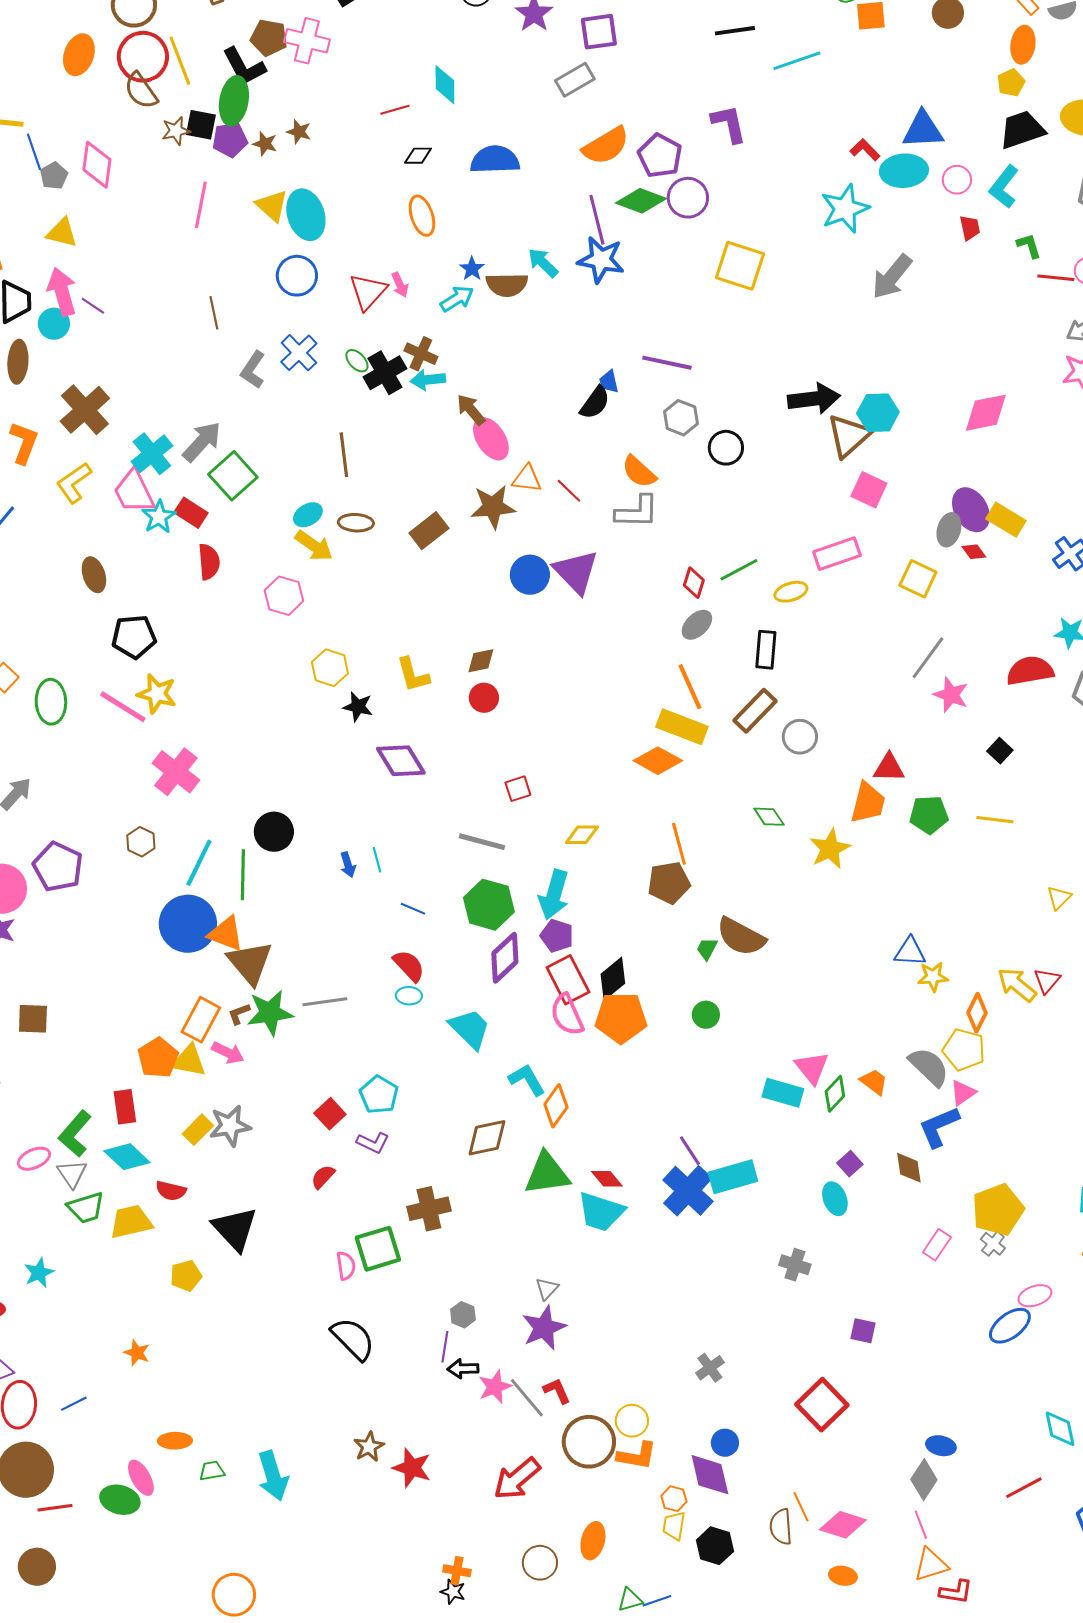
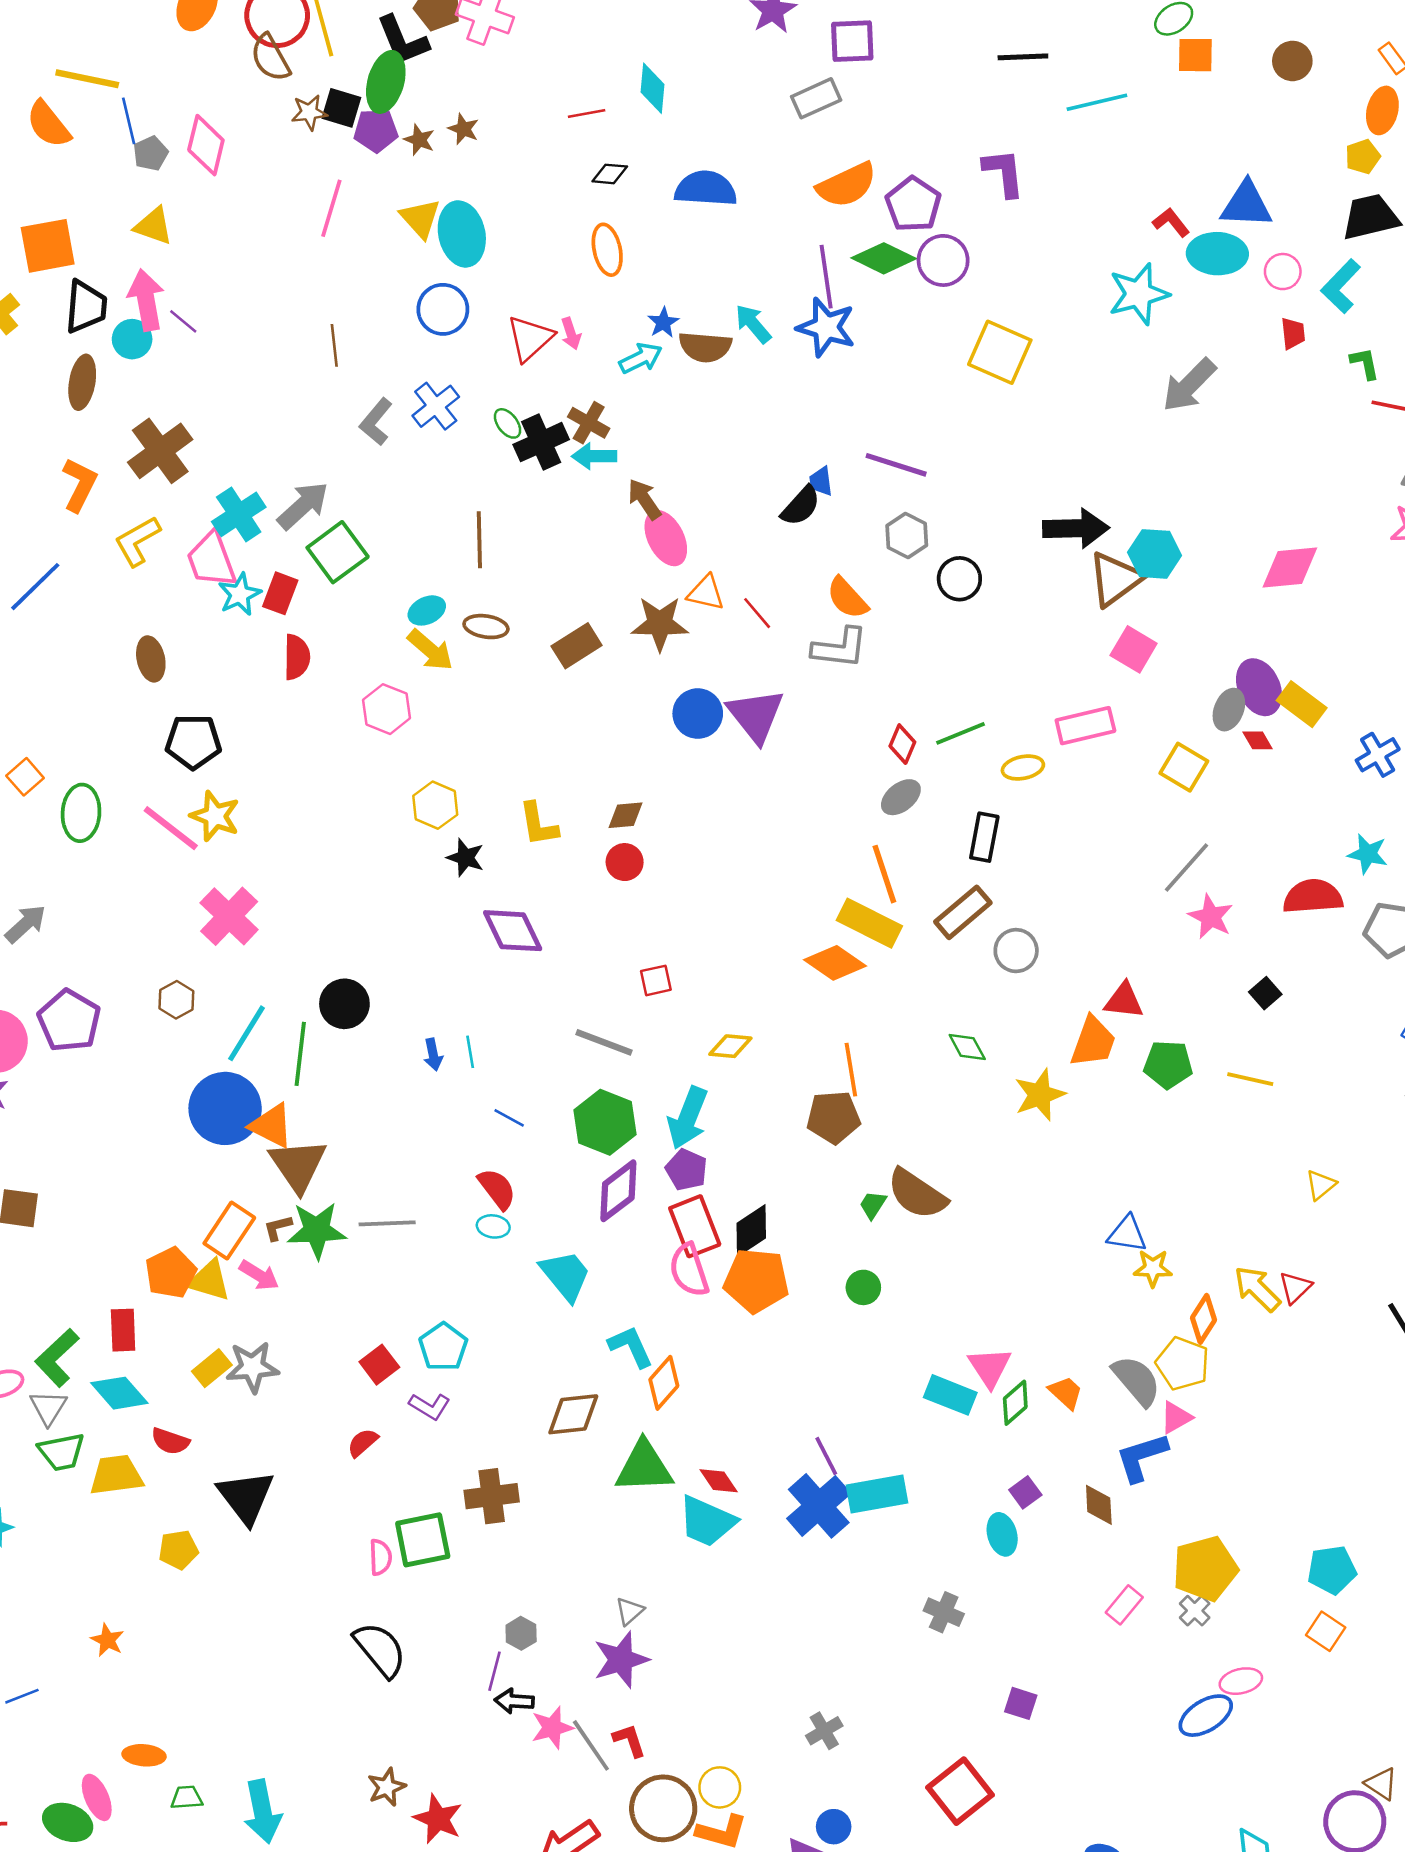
red rectangle: (191, 513) -> (280, 593), turned 72

